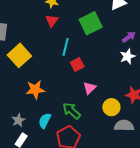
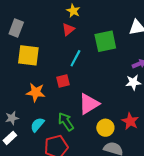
yellow square: (19, 55) -> (28, 55), turned 35
red square: (77, 65) -> (63, 81), moved
pink triangle: (90, 88) -> (89, 104), size x1.6

